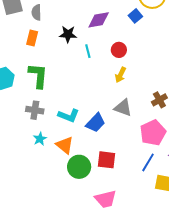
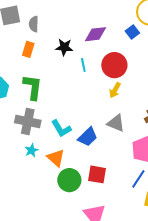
red circle: (119, 50) -> (114, 65), size x1.6
gray cross: (35, 110) -> (28, 122), size x1.4
cyan L-shape: (69, 116) -> (61, 129), turned 35

